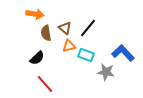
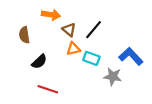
orange arrow: (35, 14) -> (51, 15), moved
brown semicircle: (46, 33) -> (24, 35), moved
red line: (45, 84) -> (48, 89), turned -30

